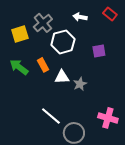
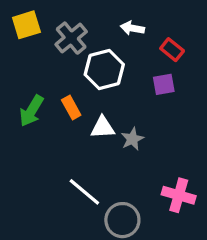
red rectangle: (110, 14) -> (172, 50), moved
yellow square: (20, 34) -> (26, 25), moved
green arrow: (19, 67) -> (31, 111), turned -96

